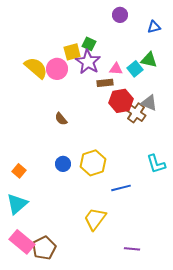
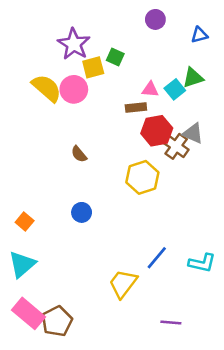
green triangle: (149, 60) -> (193, 78), turned -30
purple star: (88, 62) -> (74, 44), moved
yellow hexagon: (93, 163) -> (142, 177), moved
cyan L-shape: (156, 164) -> (202, 263), moved, turned -60
blue line: (121, 188) -> (157, 258), moved, turned -36

